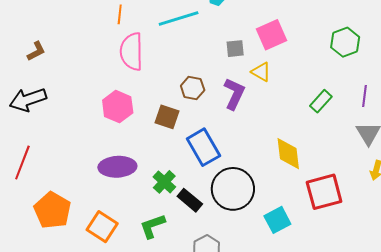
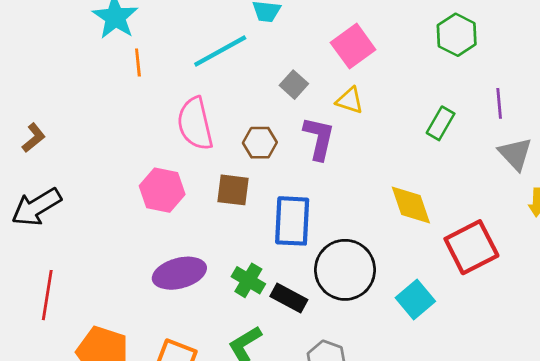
gray square: (235, 49) -> (294, 85), moved, turned -30
pink semicircle: (132, 52) -> (195, 124), moved
blue rectangle: (203, 147) -> (292, 221), turned 45

